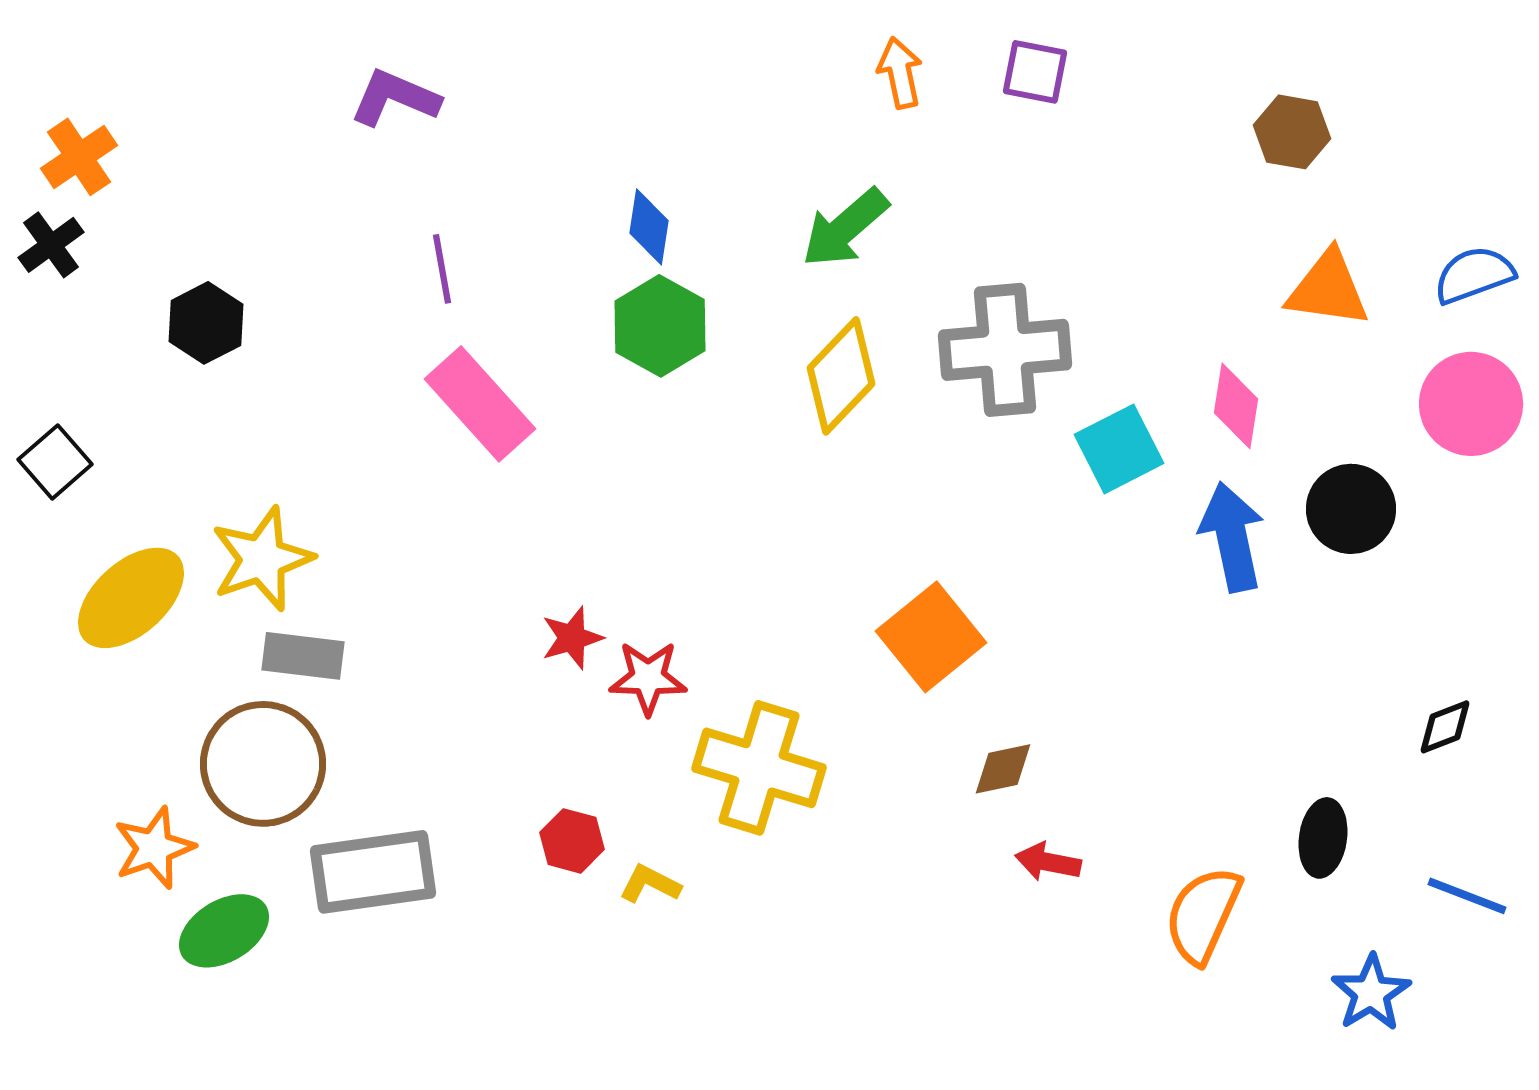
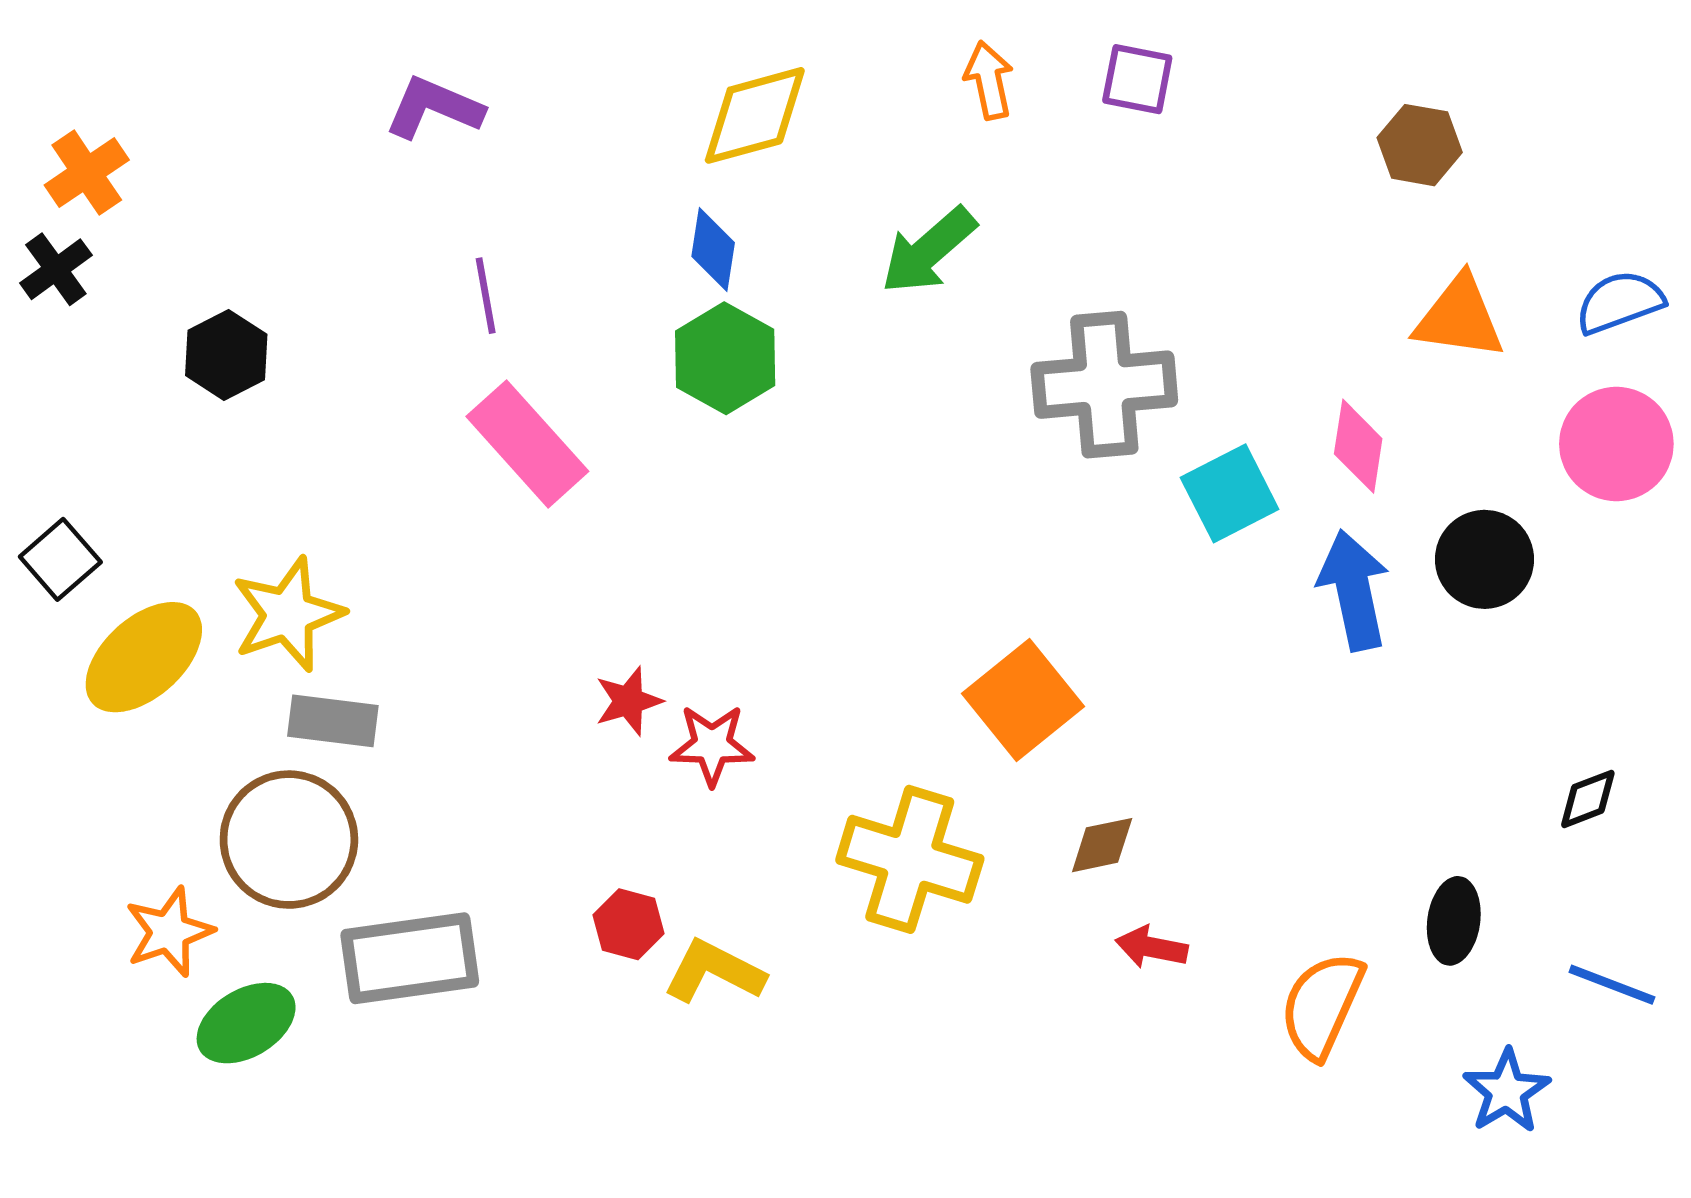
yellow diamond: (841, 376) -> (755, 115), moved, turned 31
black square: (55, 462) -> (60, 559), moved
yellow cross: (759, 768) -> (910, 859), moved
yellow L-shape: (650, 884) -> (714, 971), size x1.5

